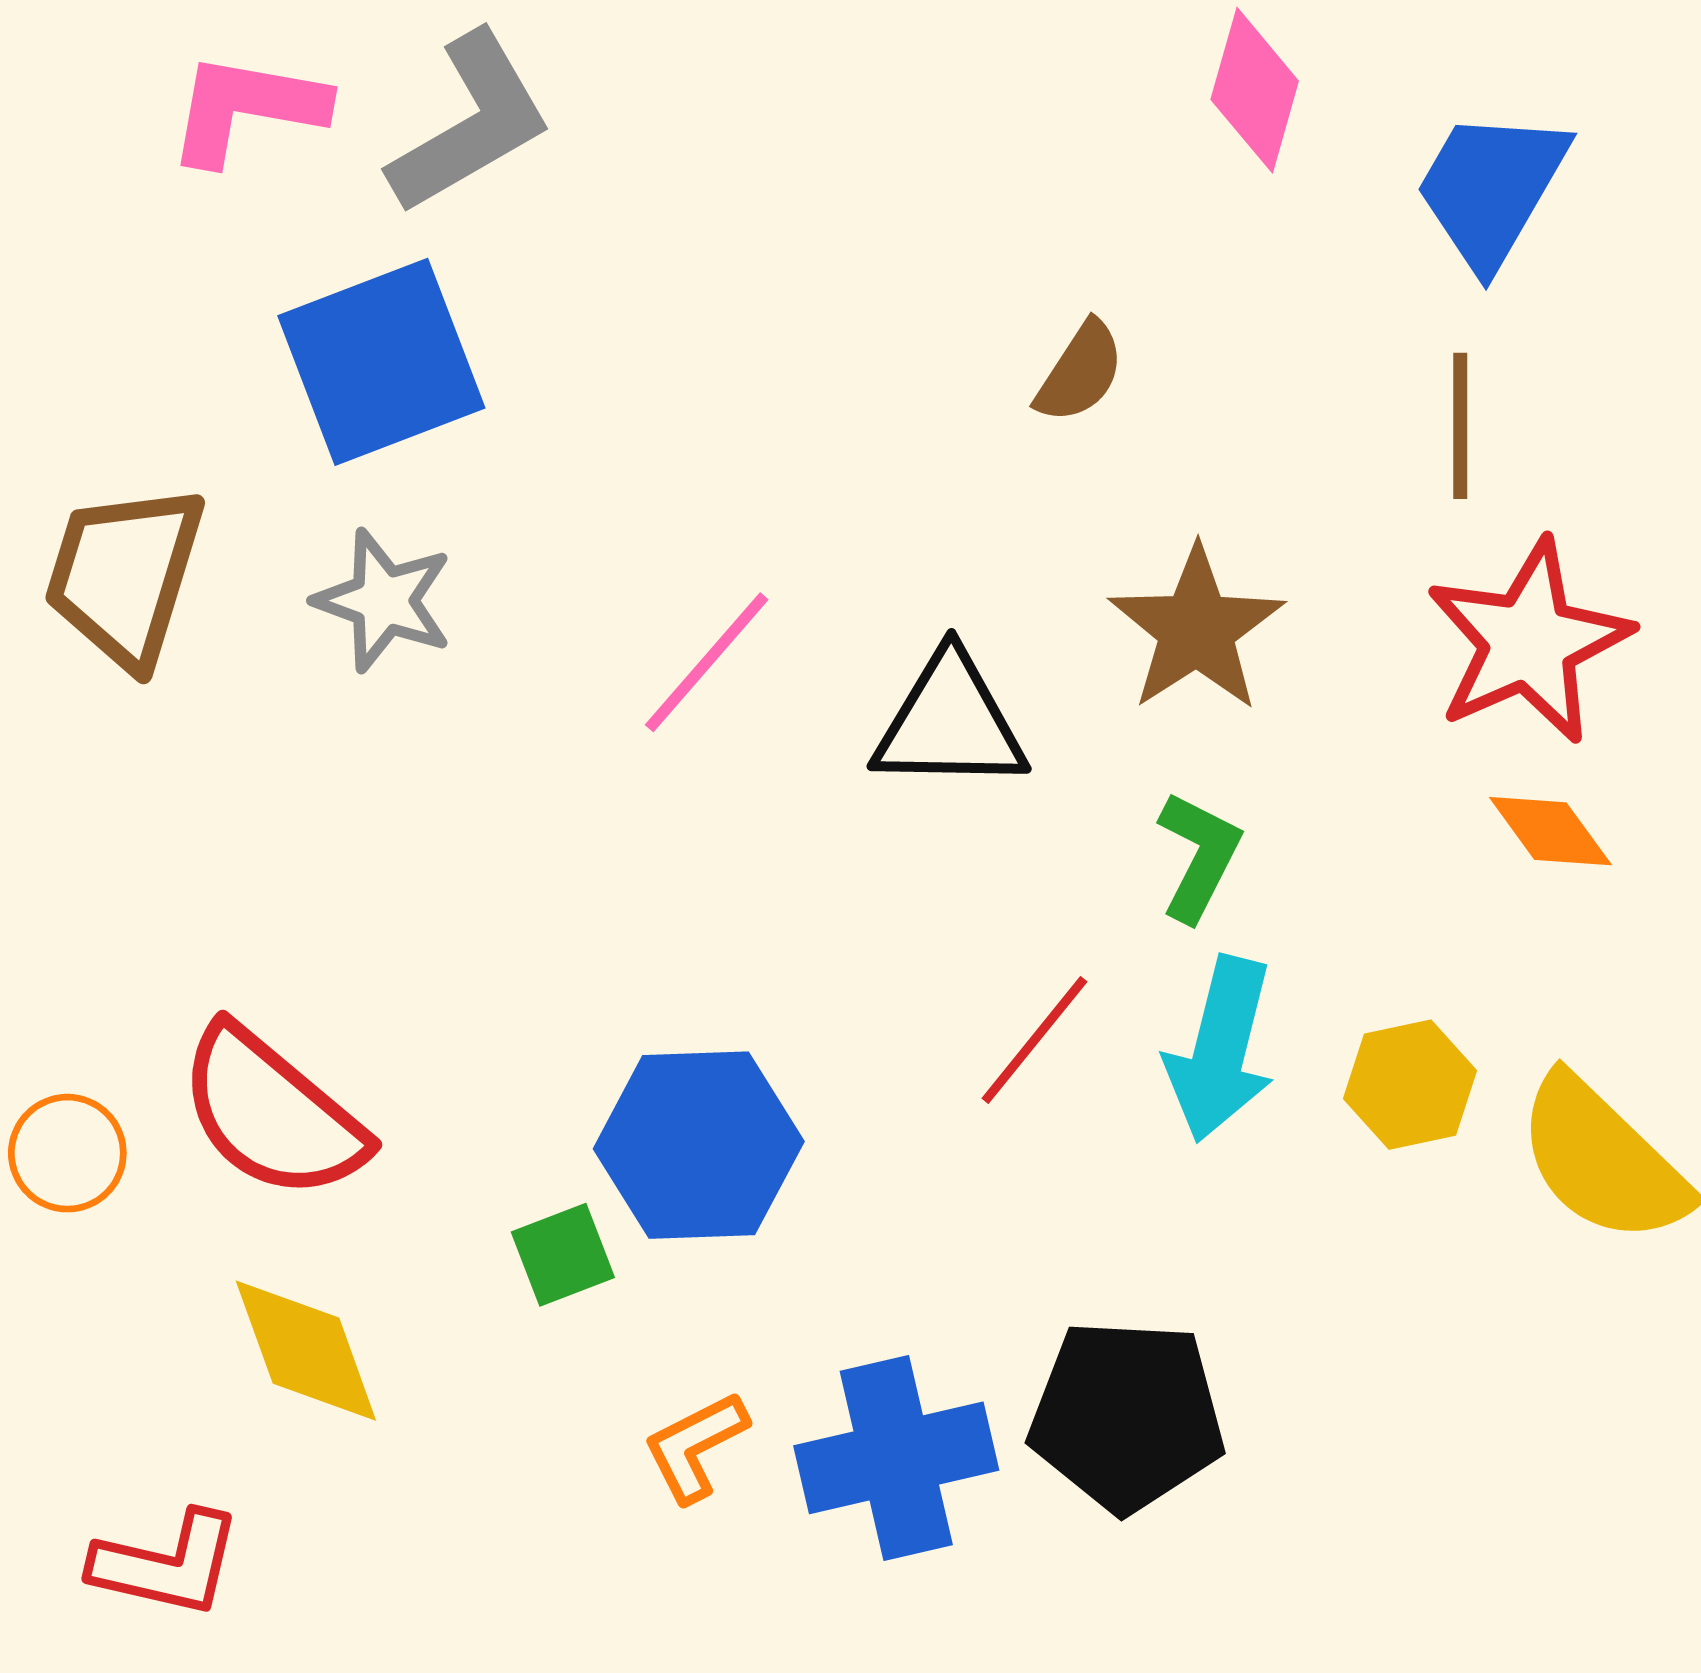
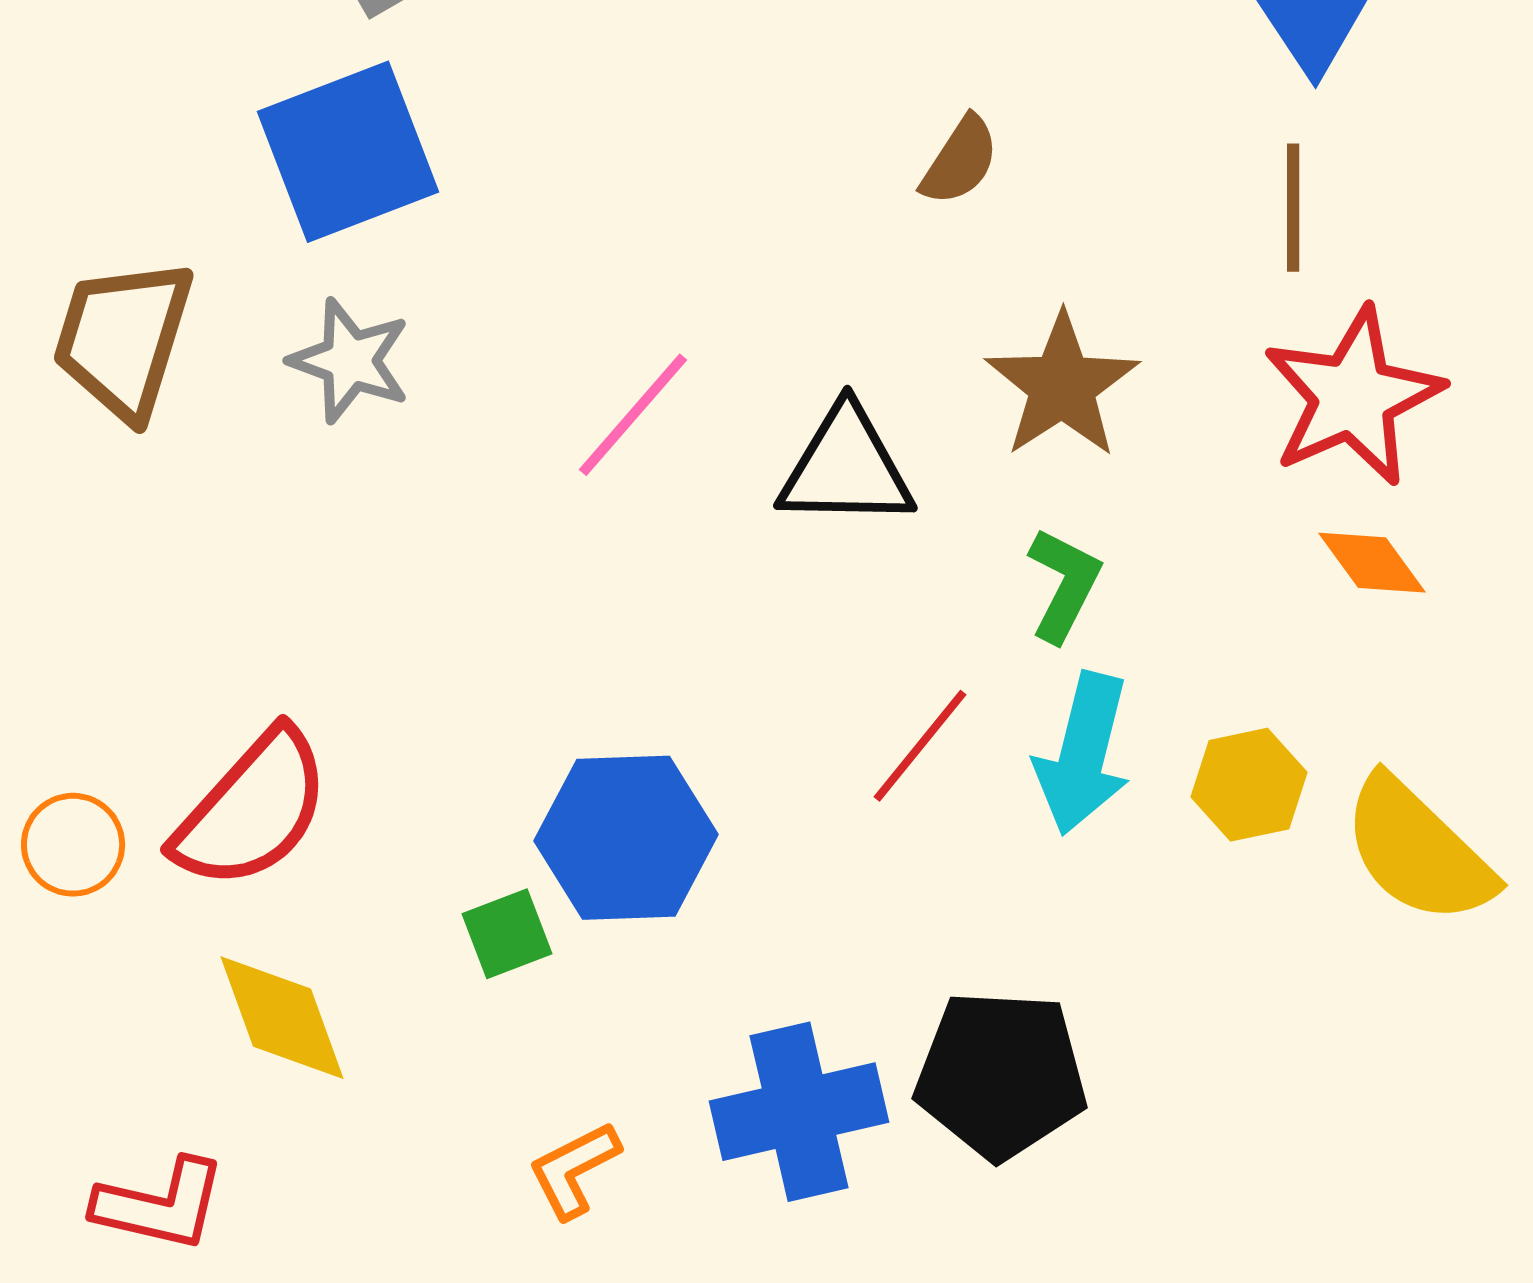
red semicircle: (272, 1113) -> (252, 810), turned -88
orange L-shape: (695, 1447) -> (574, 1170), moved

